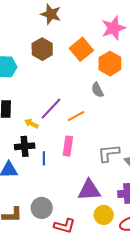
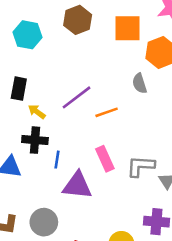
orange square: (81, 49) -> (128, 28), turned 30
yellow arrow: (31, 124) -> (37, 112), moved
pink rectangle: (68, 146) -> (105, 159), moved, turned -42
purple triangle: (89, 190) -> (77, 185), moved

